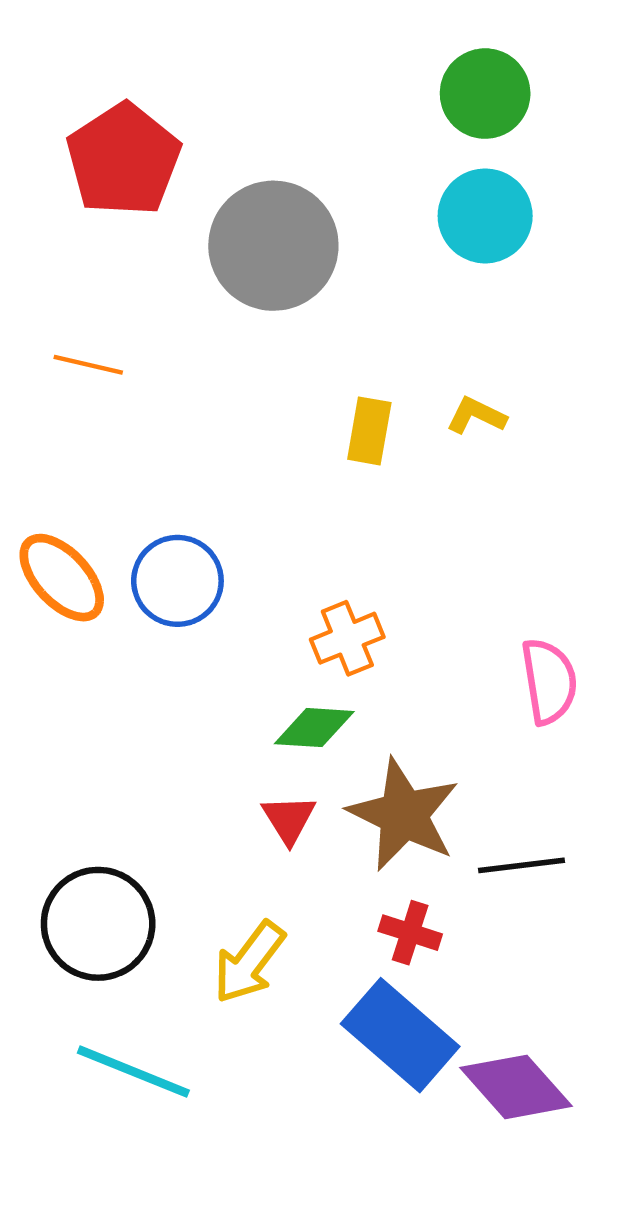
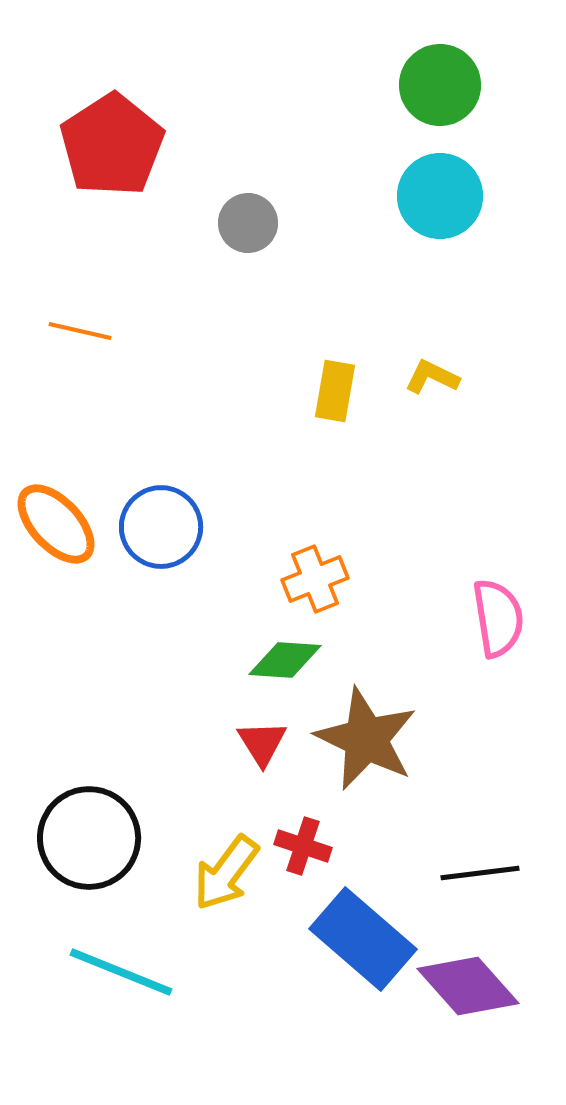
gray circle: (273, 246) -> (248, 223), size x0.5
black line: (521, 865) -> (480, 873), moved
red cross: (410, 933) -> (303, 846), moved

